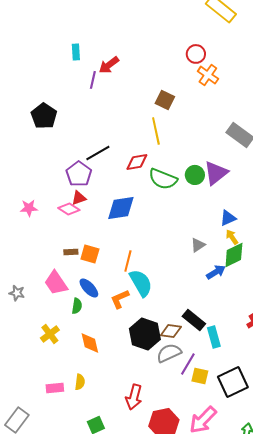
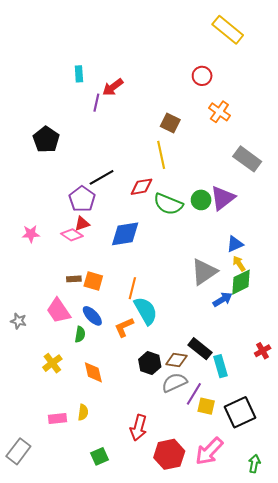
orange cross: (208, 75) -> (219, 112), moved
gray triangle: (198, 245) -> (204, 272), size x1.8
black hexagon: (145, 334) -> (150, 363), size x0.7

